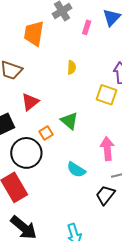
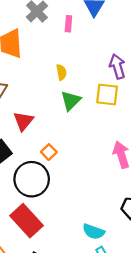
green triangle: (69, 121) -> (71, 101), moved, turned 48
cyan semicircle: (76, 170) -> (94, 232), moved

